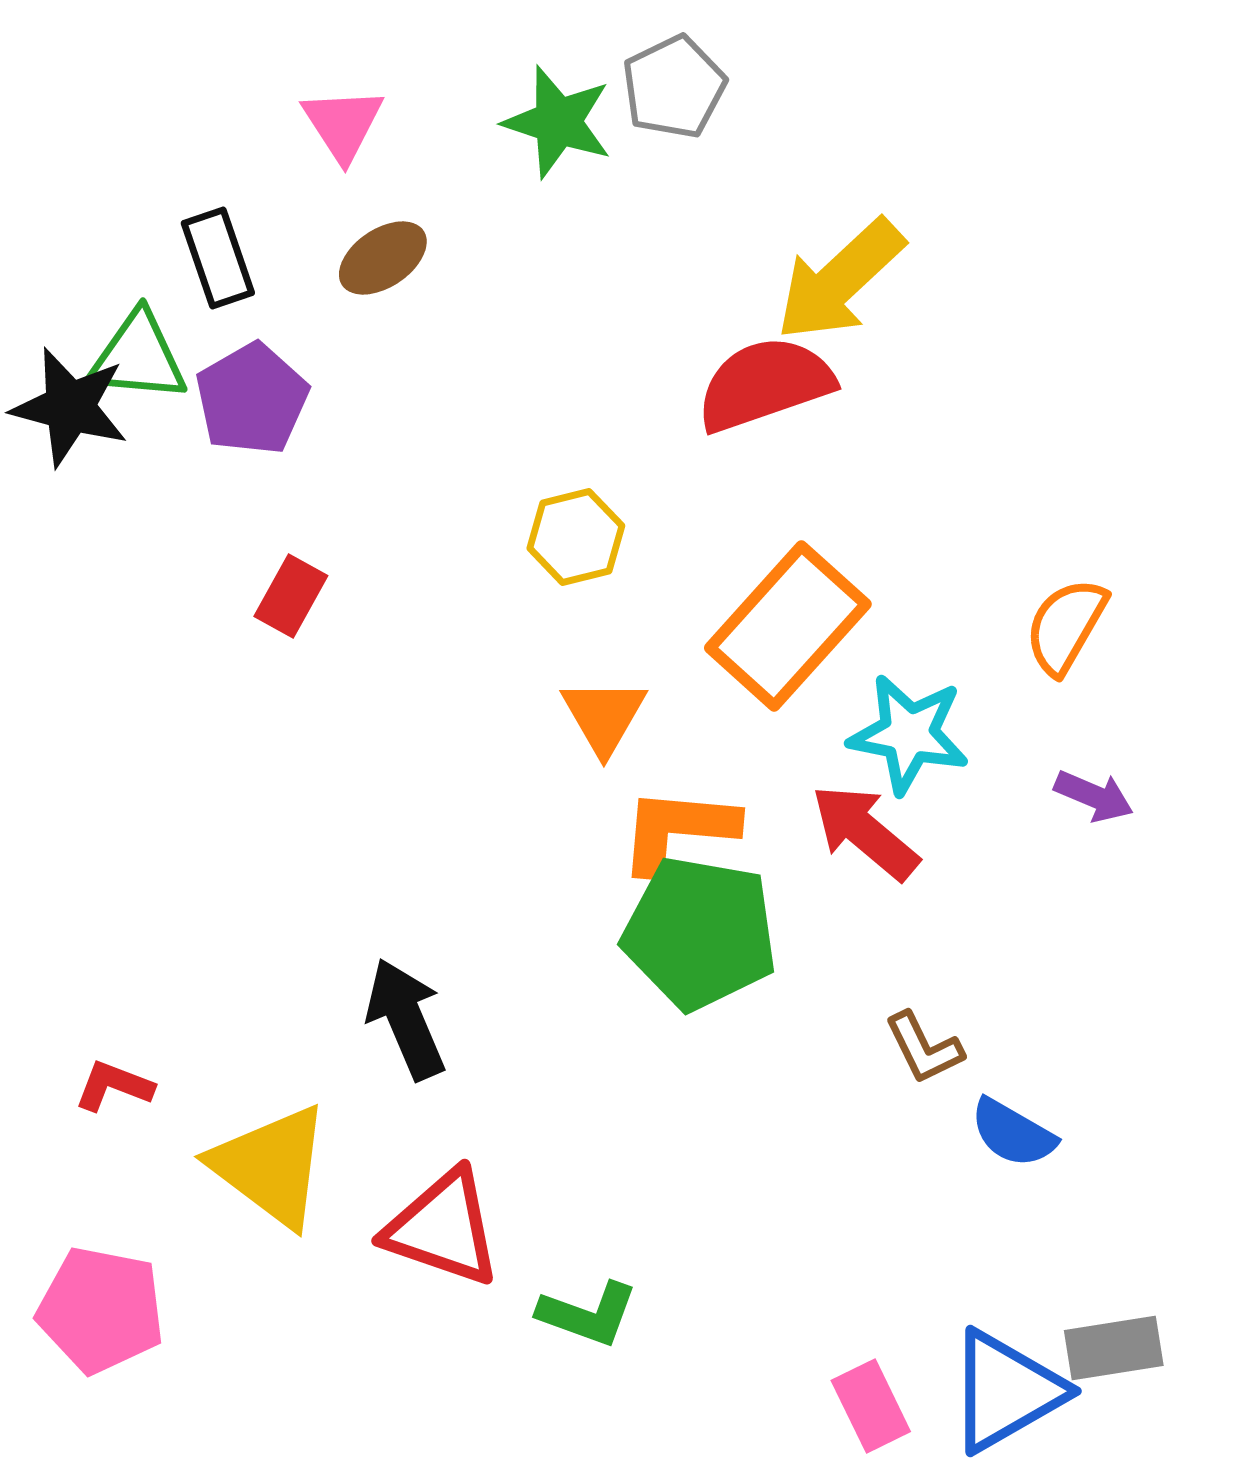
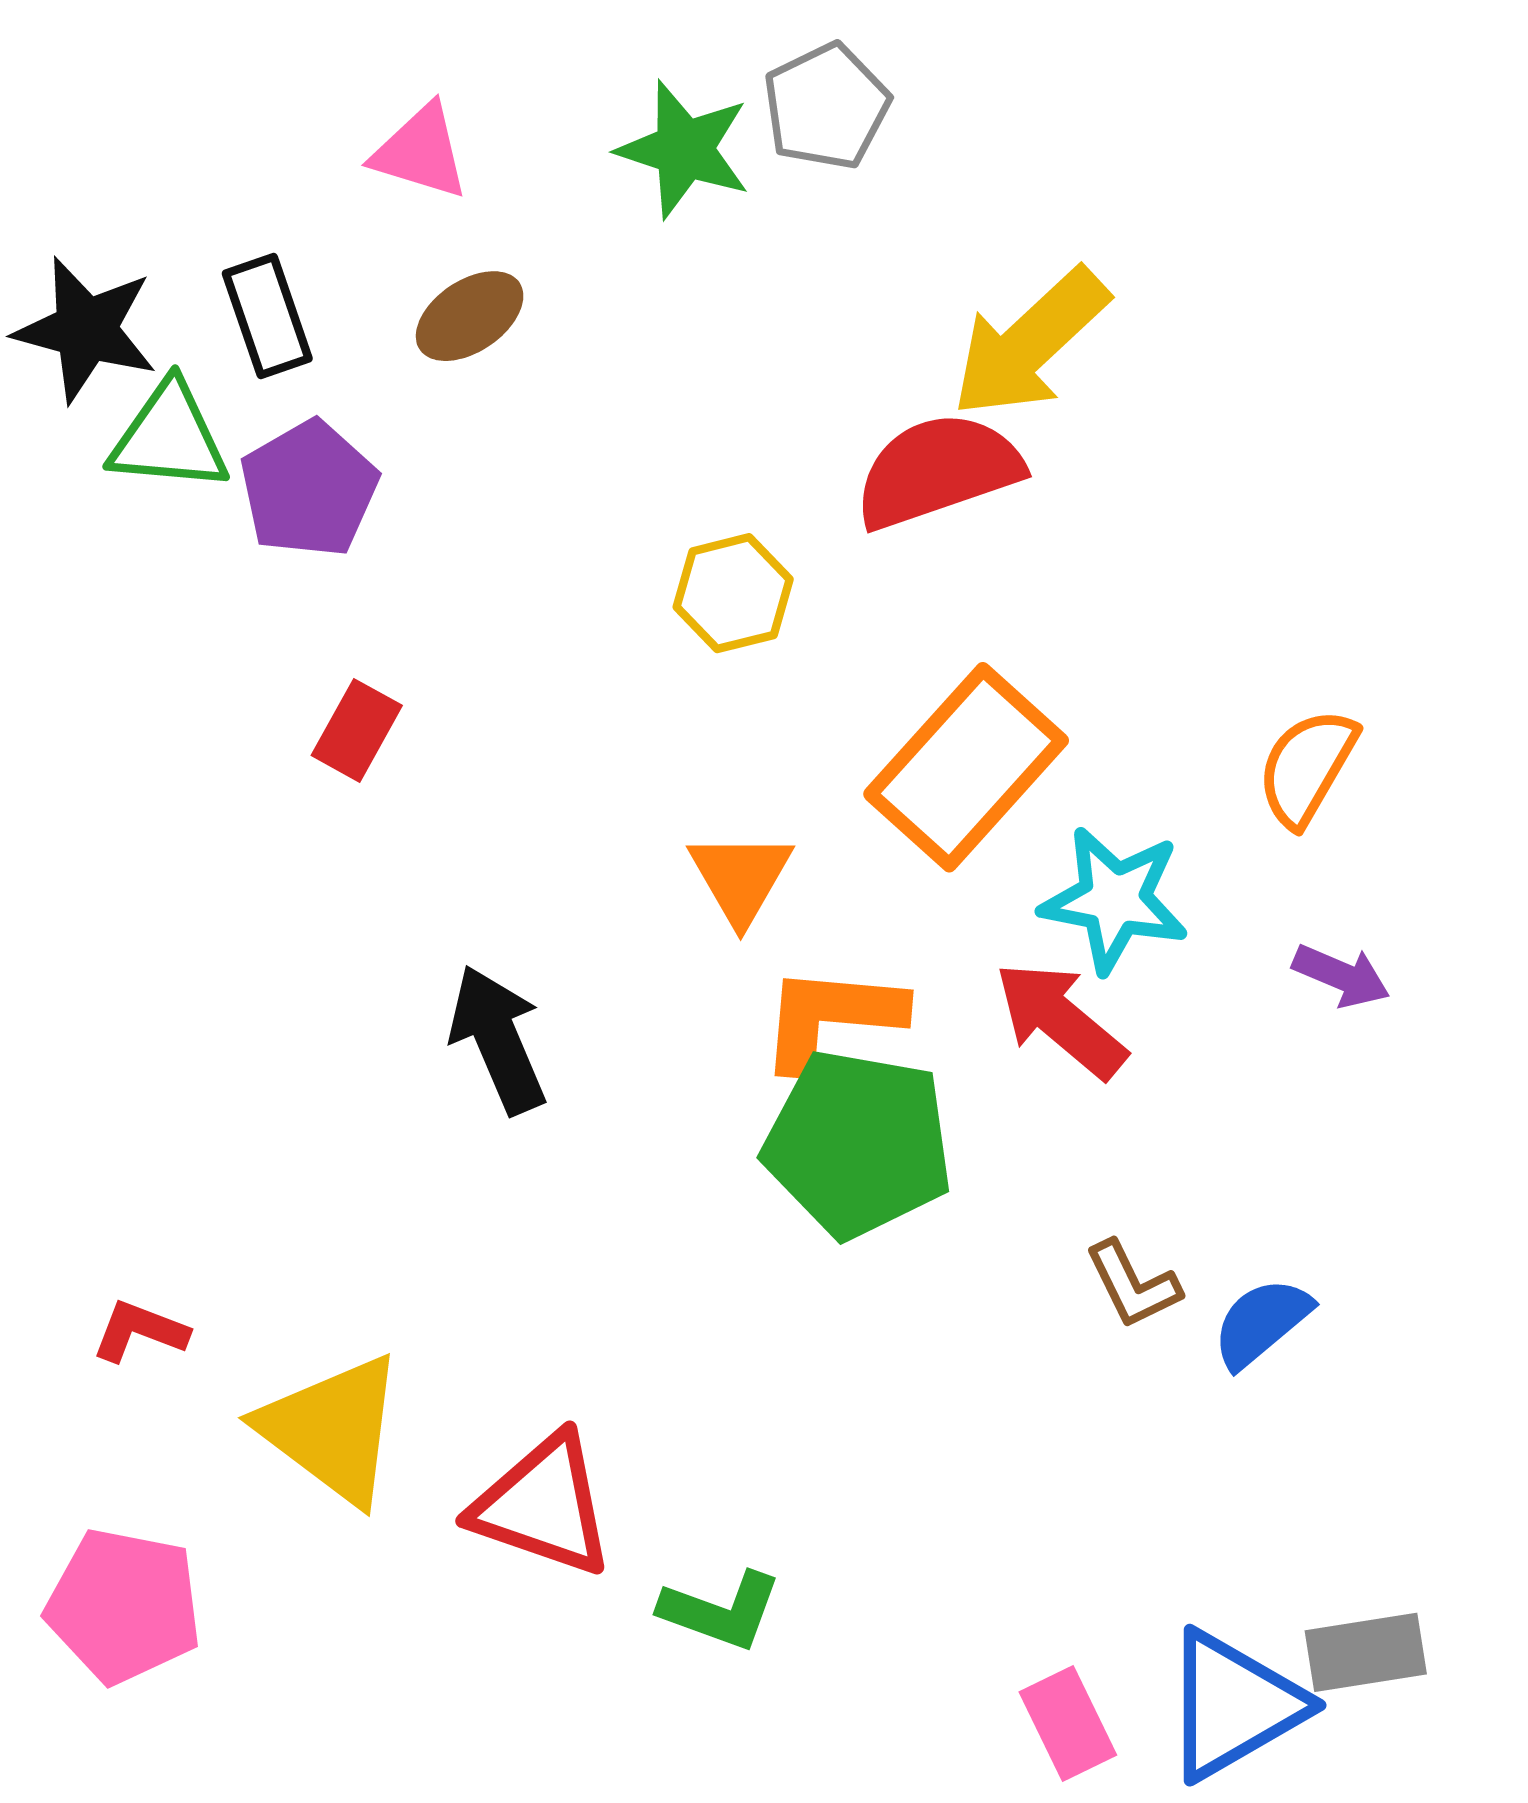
pink triangle: (343, 124) -> (421, 152), turned -40
black star: (70, 407) -> (86, 330), moved
yellow hexagon: (576, 537) -> (733, 593), moved
black arrow: (406, 1019) -> (498, 1039), moved
blue semicircle: (1013, 1133) -> (1262, 1323), moved, turned 110

